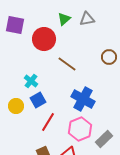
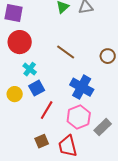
red circle: (44, 39) -> (20, 42), moved
brown circle: (109, 57) -> (108, 56), moved

